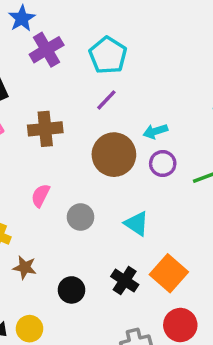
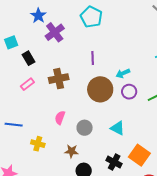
cyan pentagon: (108, 55) -> (91, 17), moved
purple line: (106, 100) -> (93, 58), turned -40
brown star: (25, 267) -> (71, 151), moved

